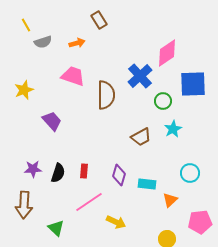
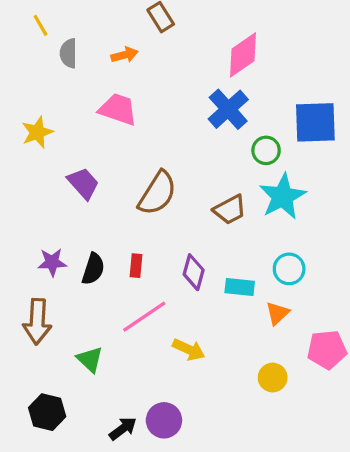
gray semicircle: (43, 42) -> (69, 53), turned 108
pink diamond: (167, 53) -> (243, 55), moved
brown semicircle: (106, 95) -> (157, 193), moved, turned 32
cyan star: (173, 129) -> (282, 196), size x1.6
cyan circle: (190, 173) -> (289, 269), moved

